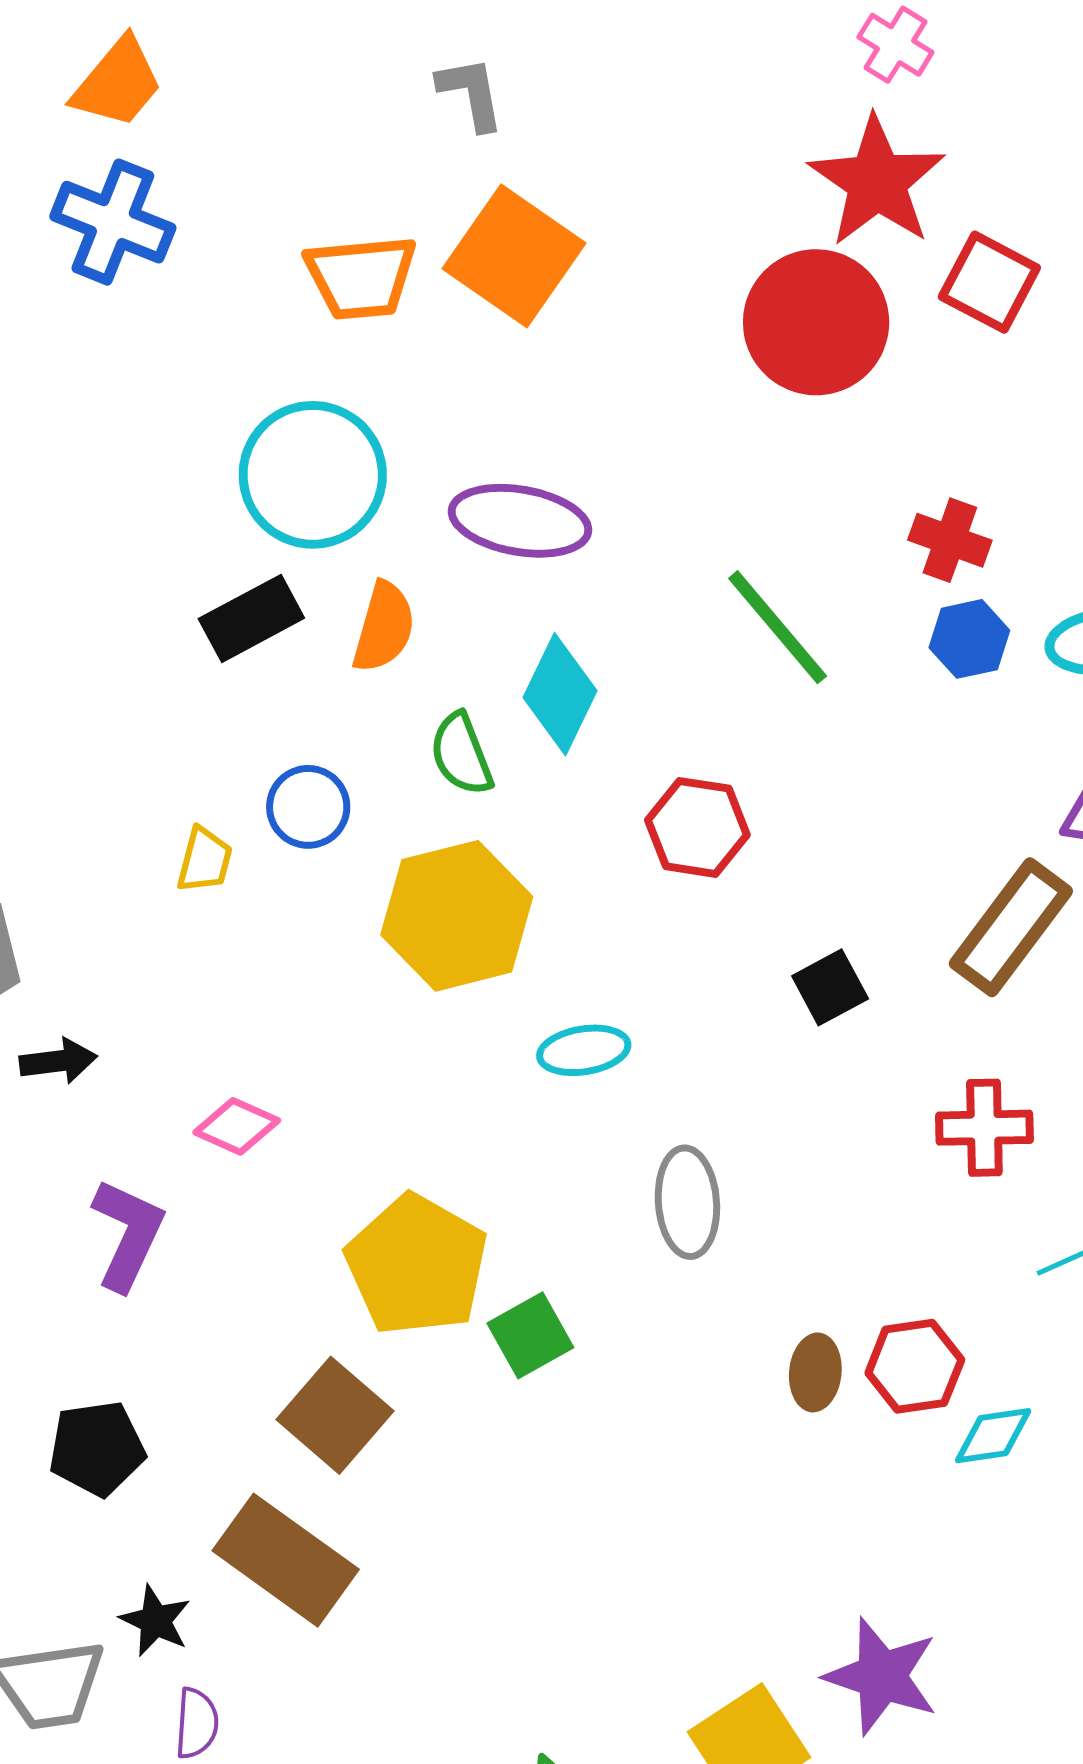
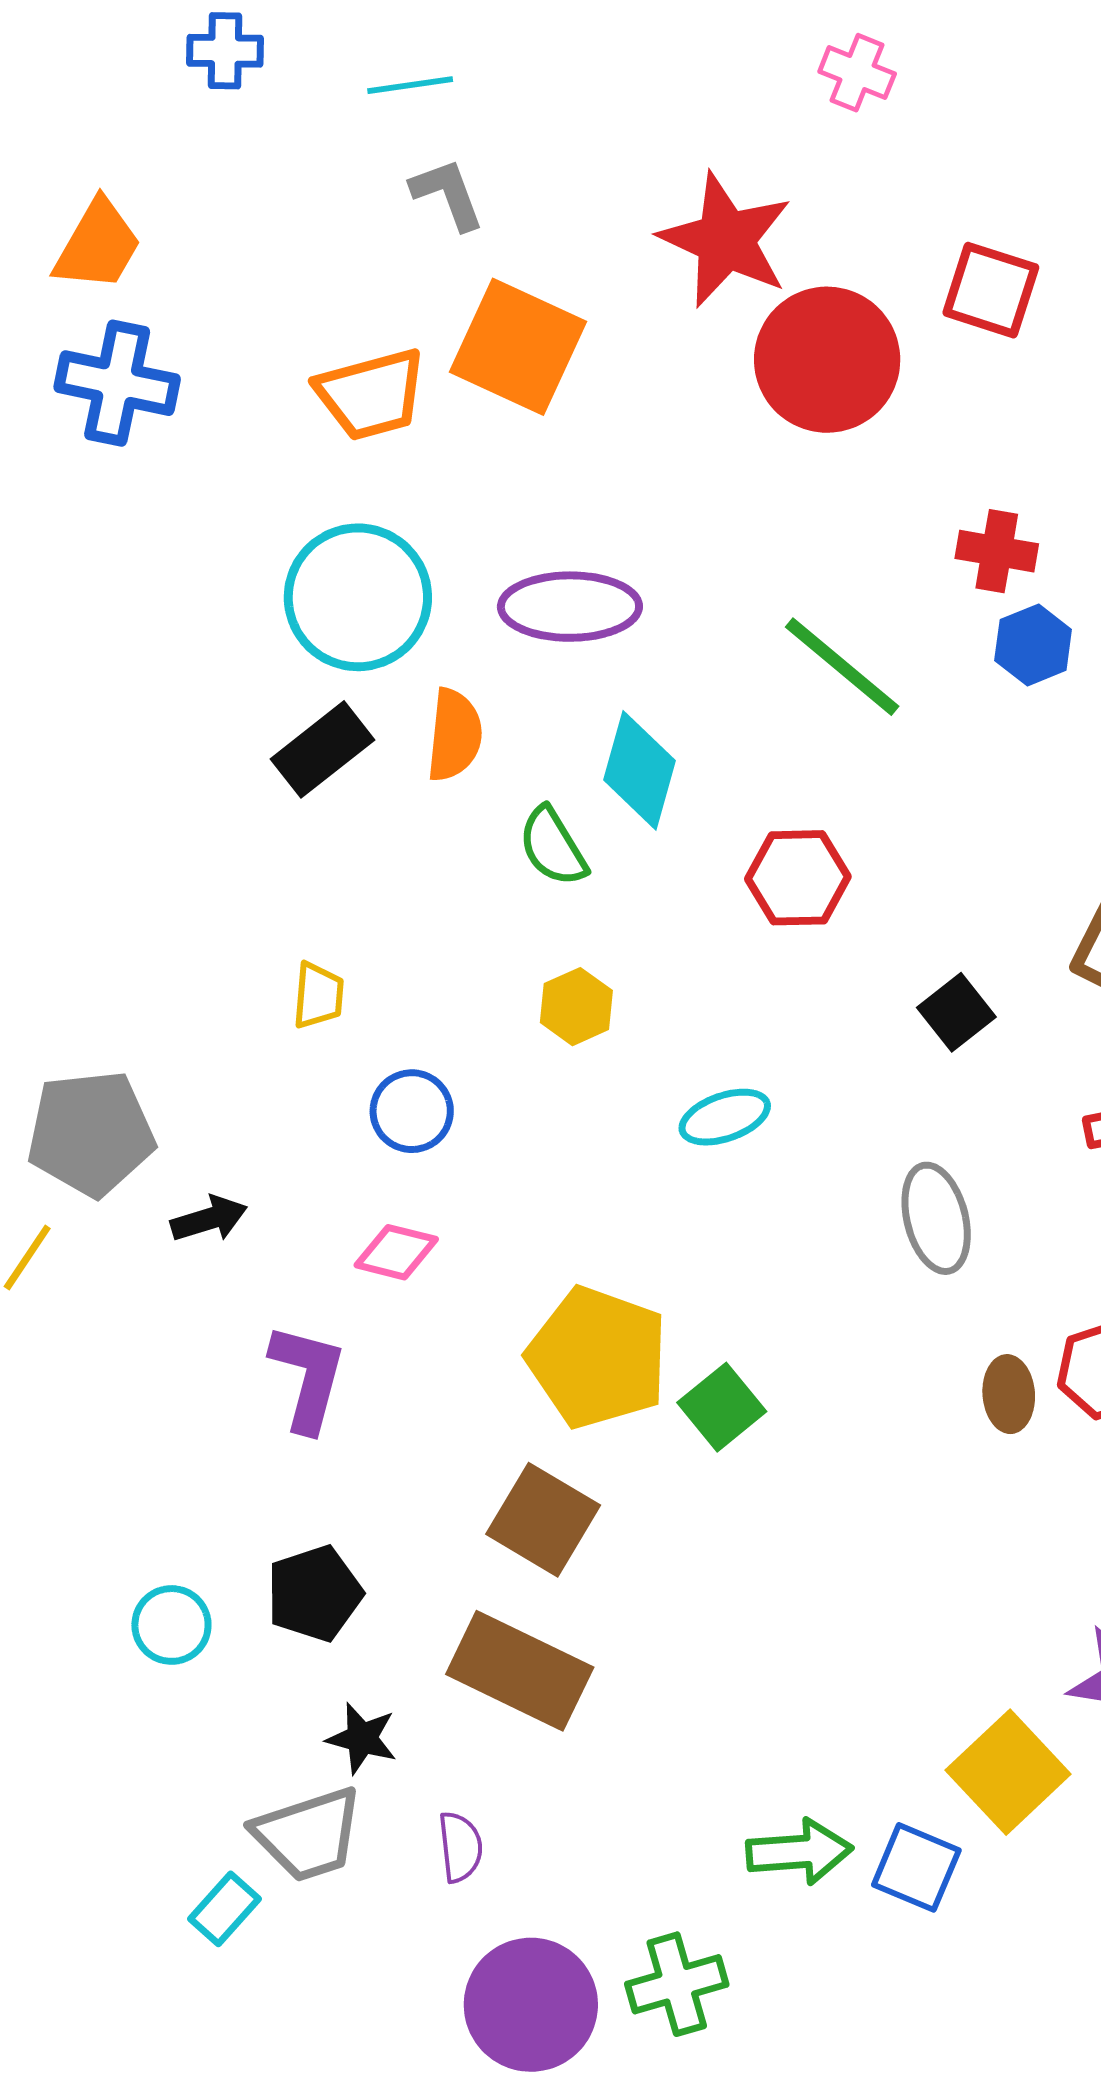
red star: (877, 182) -> (726, 240), moved
blue circle: (308, 807) -> (412, 1111), moved
yellow hexagon: (457, 916) -> (576, 1007), size x0.5
gray ellipse: (687, 1202) -> (936, 1218), moved
black star: (155, 1621) -> (362, 1738), moved

